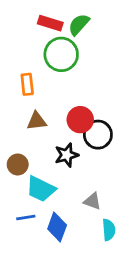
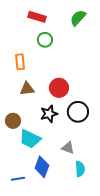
green semicircle: (79, 24) -> (78, 18), moved
green circle: (61, 54) -> (45, 40), size x0.6
black circle: (98, 135) -> (78, 112), moved
blue line: (26, 218) -> (18, 179), moved

